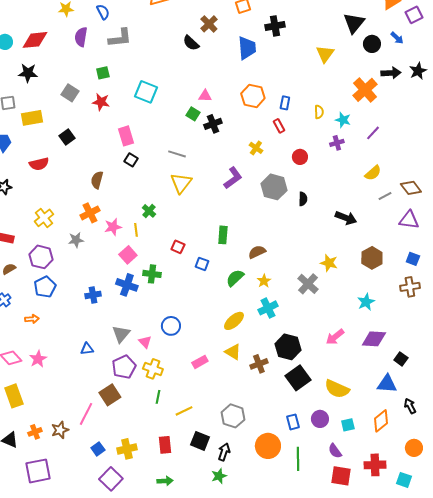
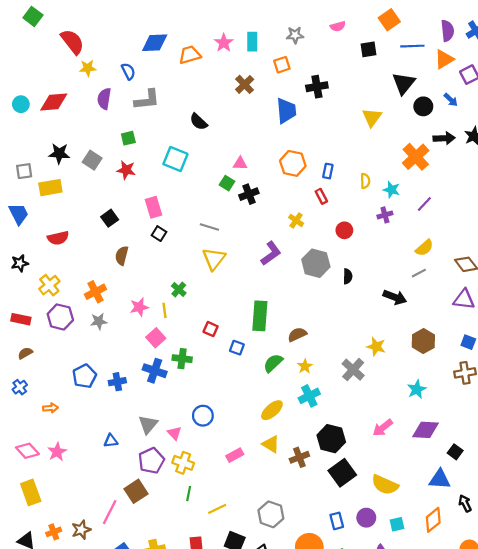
black semicircle: (191, 43) -> (198, 122), moved
black star: (28, 73) -> (59, 154), moved
black square: (67, 137) -> (110, 218), moved
gray line: (385, 196) -> (419, 273), moved
orange cross: (90, 213) -> (95, 292), moved
yellow cross: (44, 218) -> (49, 285), moved
green rectangle: (223, 235) -> (260, 316), size x1.5
purple hexagon: (41, 257) -> (60, 317), moved
blue pentagon: (45, 287) -> (84, 376), moved

